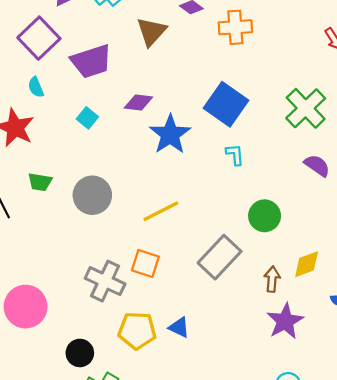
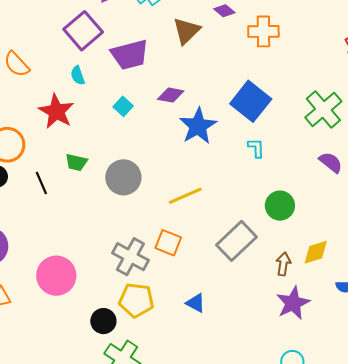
yellow pentagon: (137, 331) -> (136, 300), moved

